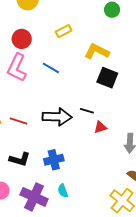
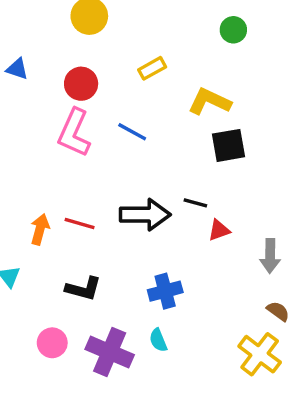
black square: (107, 78) -> (229, 145), turned -30
blue cross: (54, 160) -> (165, 291), moved

